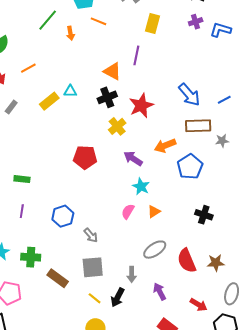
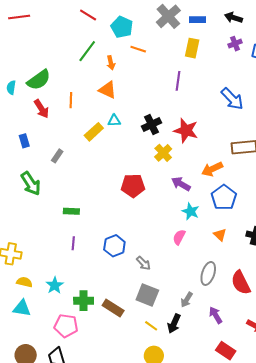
orange line: (28, 68) -> (71, 100), turned -56
orange triangle: (112, 71) -> (107, 90), moved
blue arrow: (189, 95) -> (232, 99), moved
red star: (141, 105) -> (186, 131), turned -30
gray rectangle: (11, 107) -> (57, 156), moved
blue pentagon: (190, 167) -> (224, 197), moved
orange triangle: (154, 212) -> (220, 235), moved, turned -40
gray ellipse: (155, 250) -> (208, 273), turned -35
green cross: (31, 257) -> (84, 301), moved
gray square: (93, 267) -> (147, 295), turned 30
gray arrow: (132, 274) -> (187, 300), turned 35

